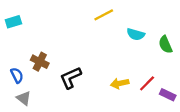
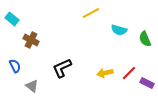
cyan rectangle: (13, 22) -> (12, 19), turned 56
brown cross: (40, 62) -> (31, 40), moved
gray triangle: (24, 98) -> (32, 86), moved

